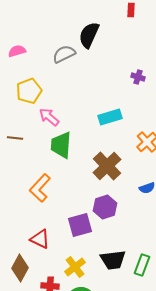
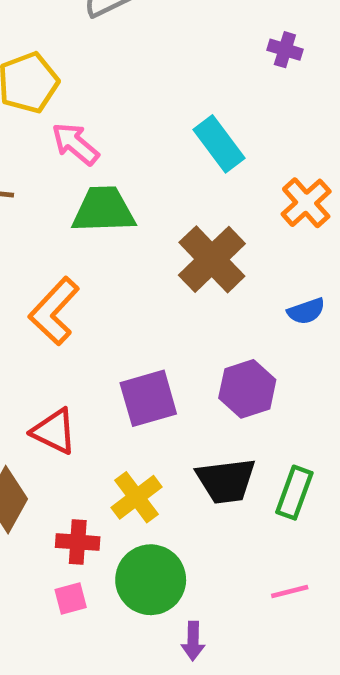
cyan rectangle: (110, 117) -> (219, 144), turned 70
green trapezoid: (61, 145) -> (104, 210), turned 84
purple hexagon: (105, 207) -> (247, 389), moved

